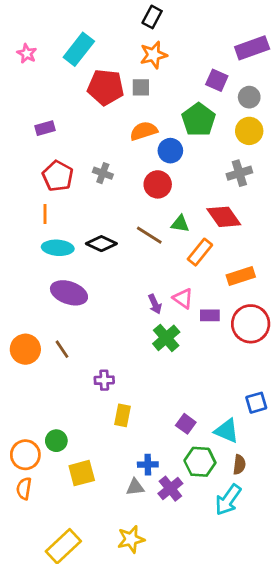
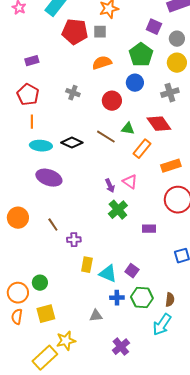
blue circle: (170, 151) -> (135, 83), moved
red pentagon: (58, 176) -> (28, 95), moved
purple rectangle: (210, 315) -> (149, 229), moved
brown line: (62, 349) -> (53, 225), moved
cyan triangle: (227, 431) -> (108, 274), moved
blue cross: (148, 465) -> (117, 298), moved
yellow square: (82, 473) -> (46, 314), moved
purple cross: (170, 489) -> (121, 347), moved
yellow star: (131, 539) -> (66, 341), moved

